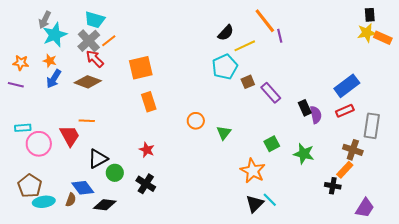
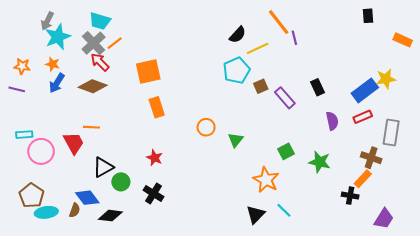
black rectangle: (370, 15) -> (368, 16), moved
yellow star: (367, 33) -> (386, 79), moved
black rectangle: (305, 108) -> (318, 87), moved
black triangle: (255, 204) -> (255, 214), moved

